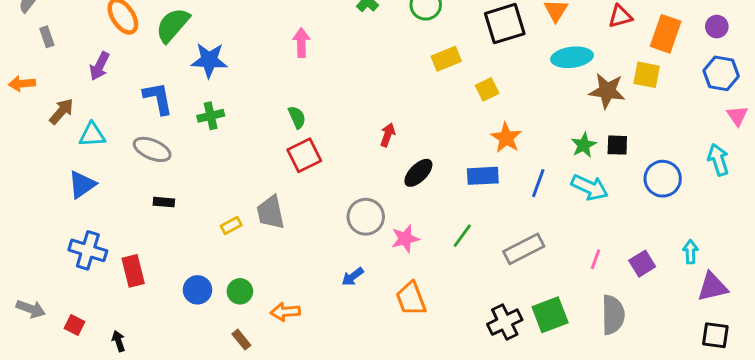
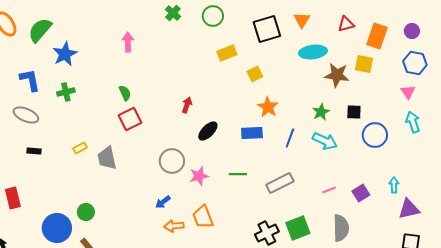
blue star: (209, 60) -> (65, 54), turned -30
pink triangle: (737, 116) -> (408, 92), moved
black square: (617, 145) -> (354, 112), moved
yellow rectangle: (231, 225) -> (80, 148), moved
green line: (462, 236) -> (238, 174), turned 54
pink line: (595, 259) -> (329, 190), turned 48
blue circle: (197, 290) -> (57, 228), moved, size x1.5
orange arrow: (285, 312) -> (174, 226), moved

